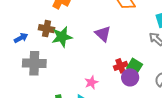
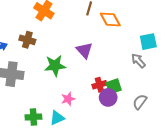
green star: (62, 37) -> (55, 66), moved
green square: (135, 66) -> (114, 86), turned 35

